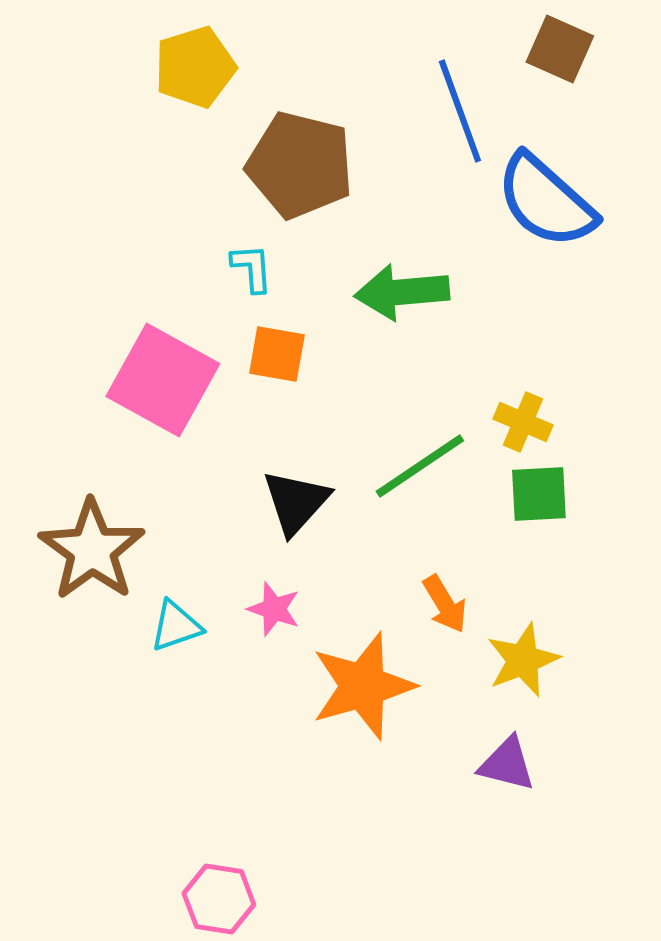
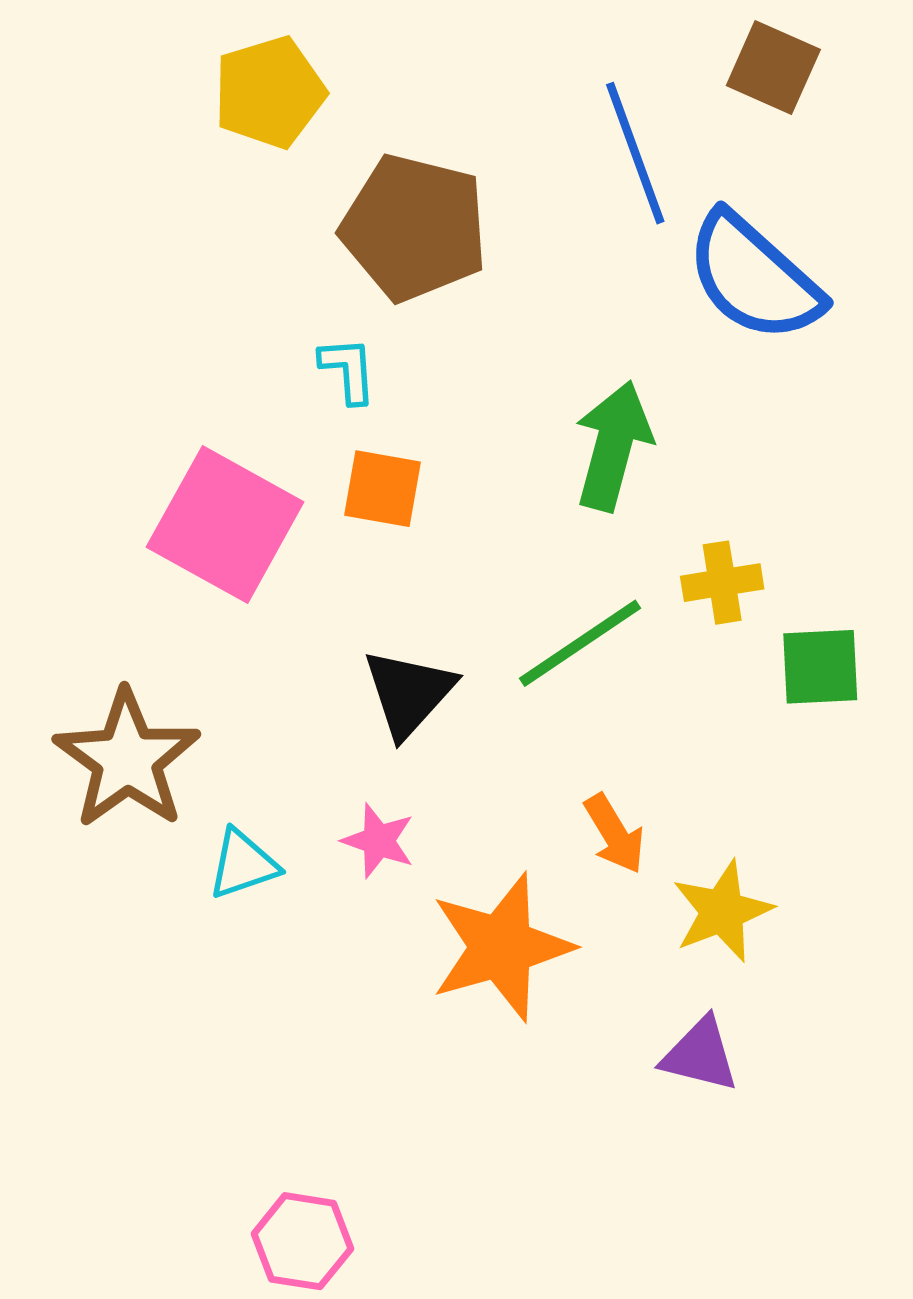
green arrow: (402, 292) -> (613, 446), moved, turned 110
yellow cross: (523, 422) -> (722, 583), turned -32
green square: (539, 494) -> (820, 667), moved

